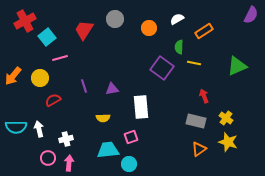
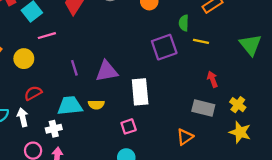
green triangle: (237, 66) -> (250, 45), turned -45
purple square: (162, 68) -> (164, 47), turned 35
purple triangle: (112, 89) -> (107, 71), size x1.5
red semicircle: (53, 100) -> (33, 93), moved
orange triangle: (199, 149) -> (185, 137), moved
cyan trapezoid: (108, 150) -> (70, 106), moved

